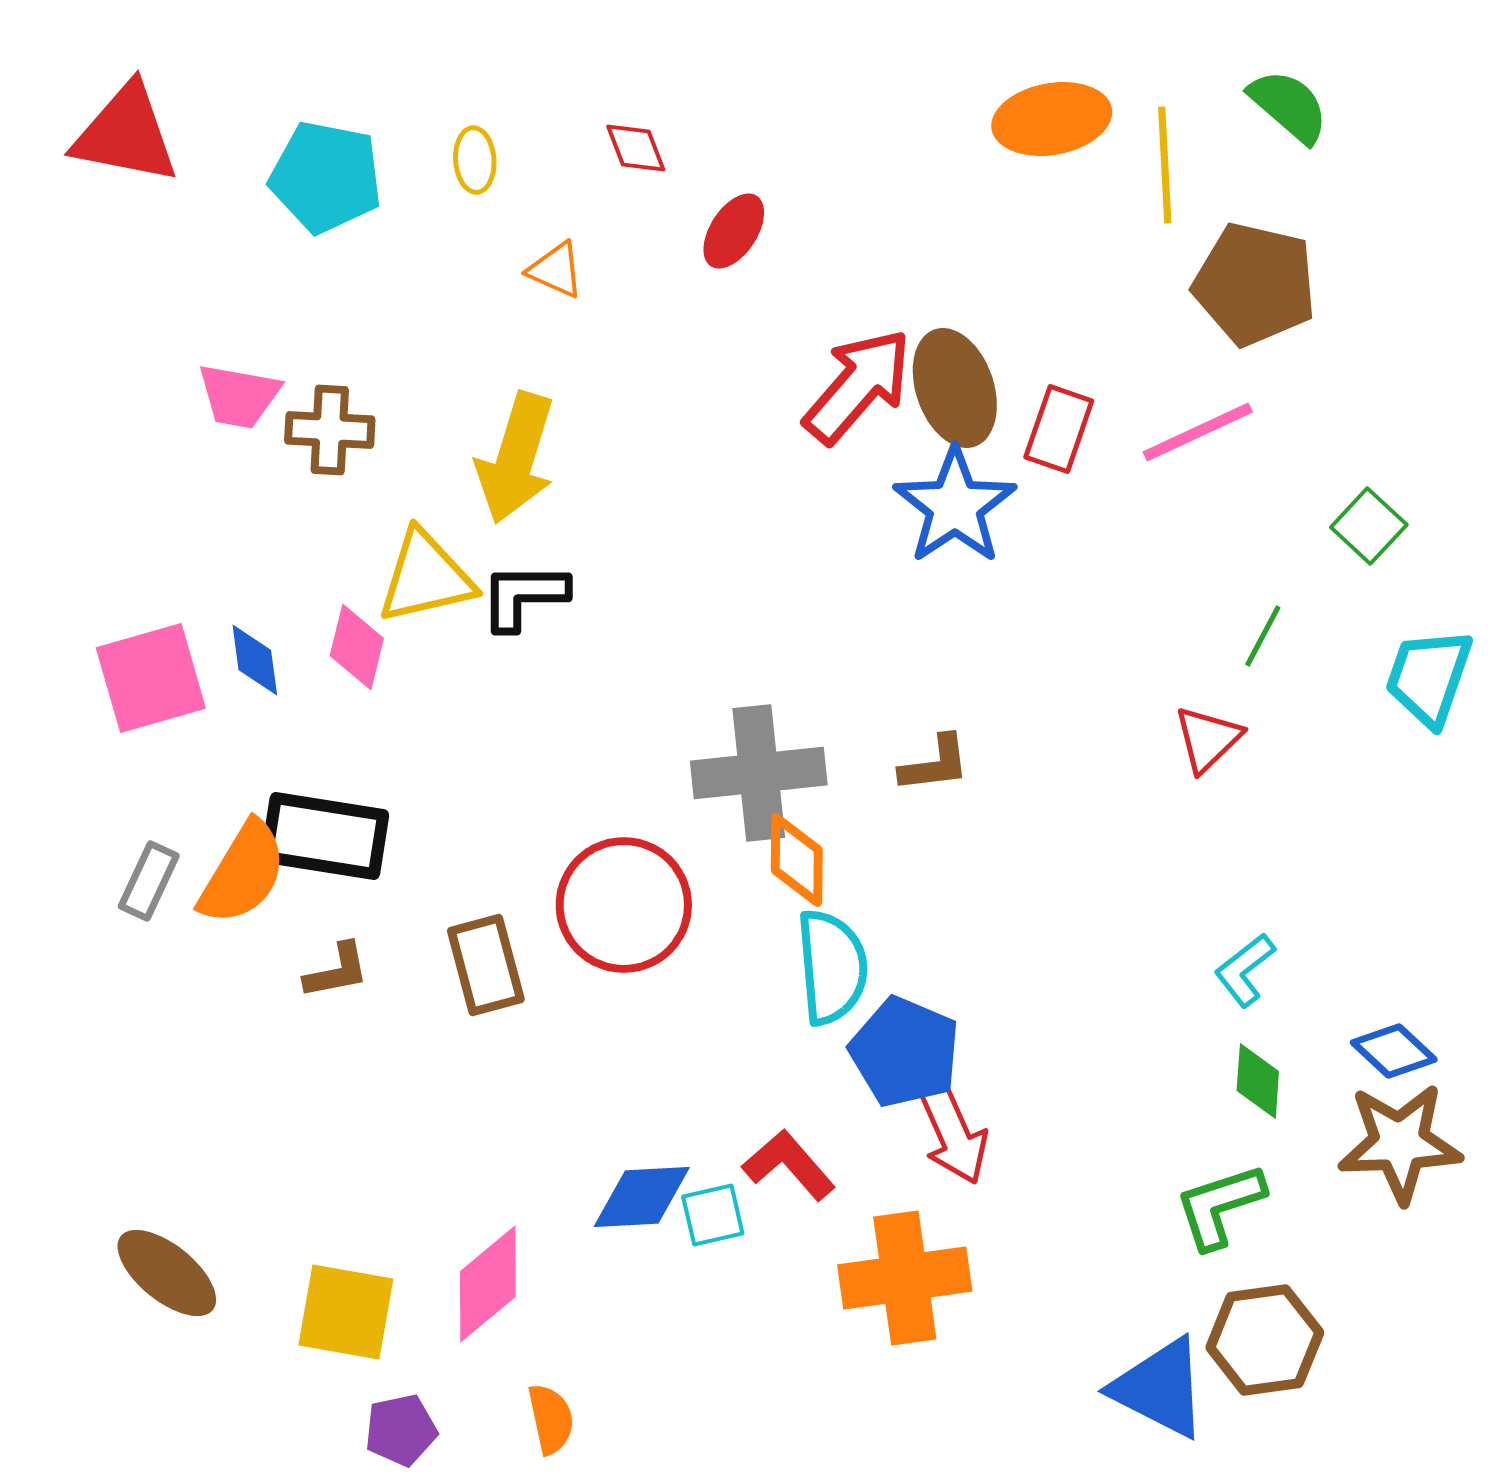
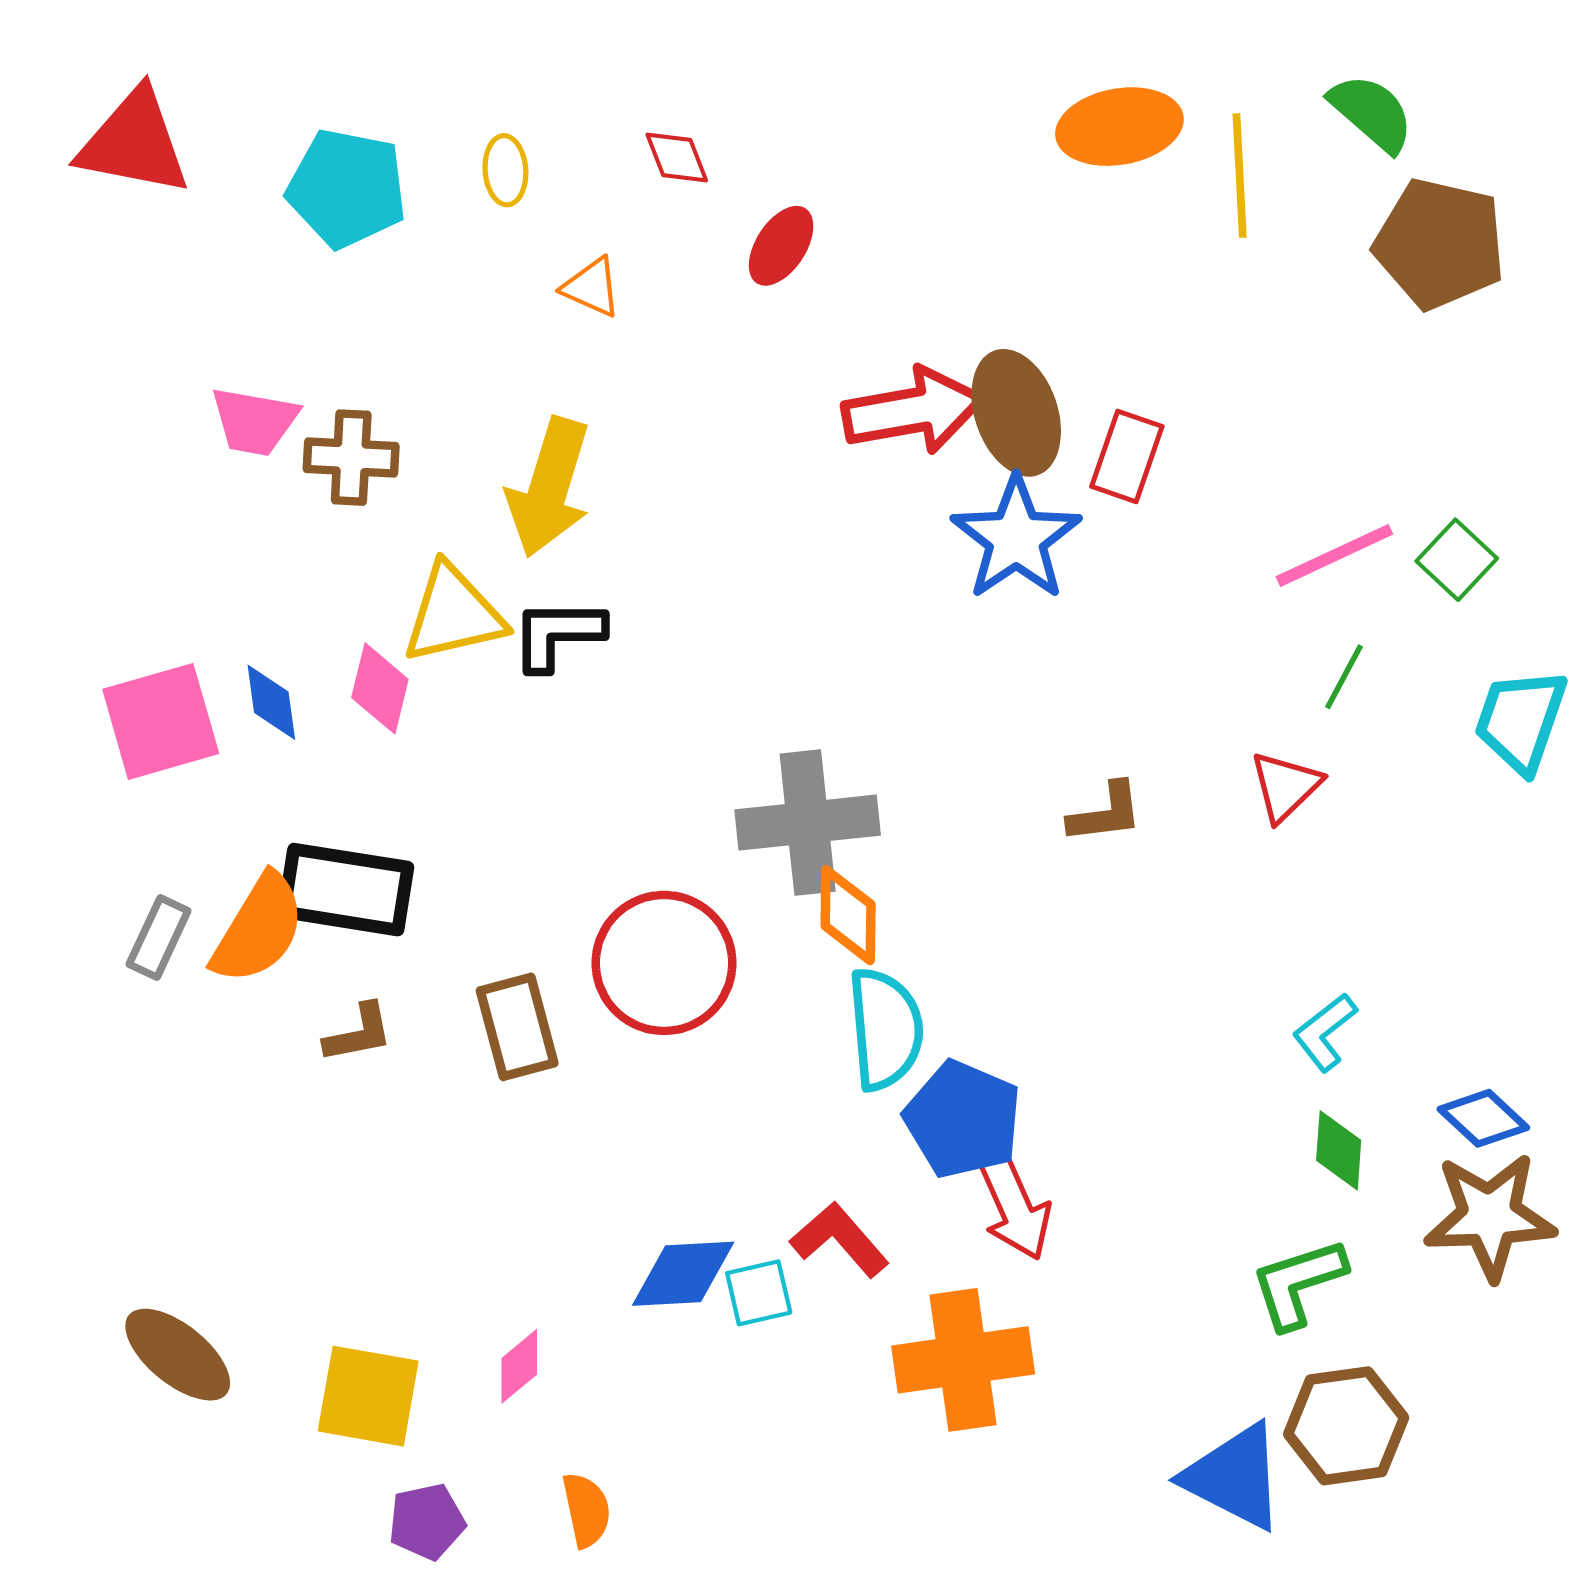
brown pentagon: (1255, 284) -> (1440, 244), moved
red arrow: (858, 386) -> (913, 411), turned 39
pink line: (1198, 432) -> (1334, 555), moved
brown L-shape: (935, 764) -> (1106, 813), moved
pink diamond: (488, 1284) -> (519, 1366), size x0.6

